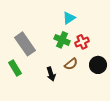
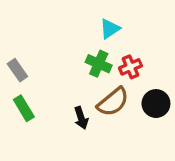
gray rectangle: (25, 44) -> (17, 70), moved, size x0.6
brown semicircle: (71, 64) -> (113, 102), size x1.5

